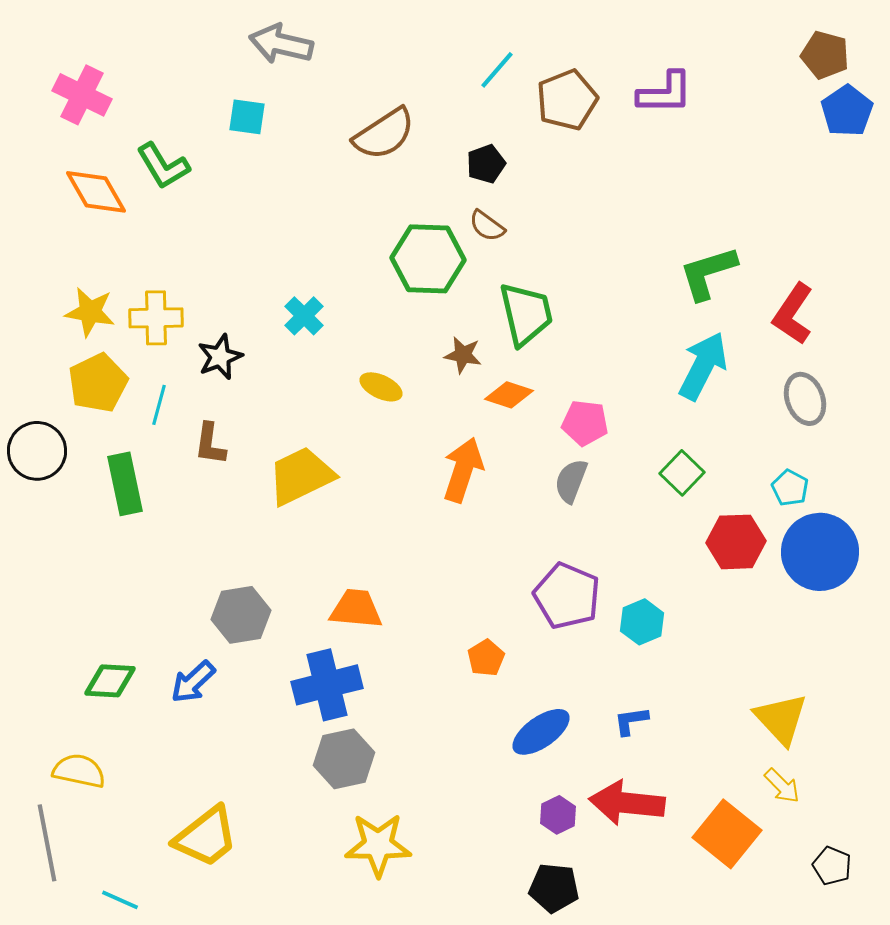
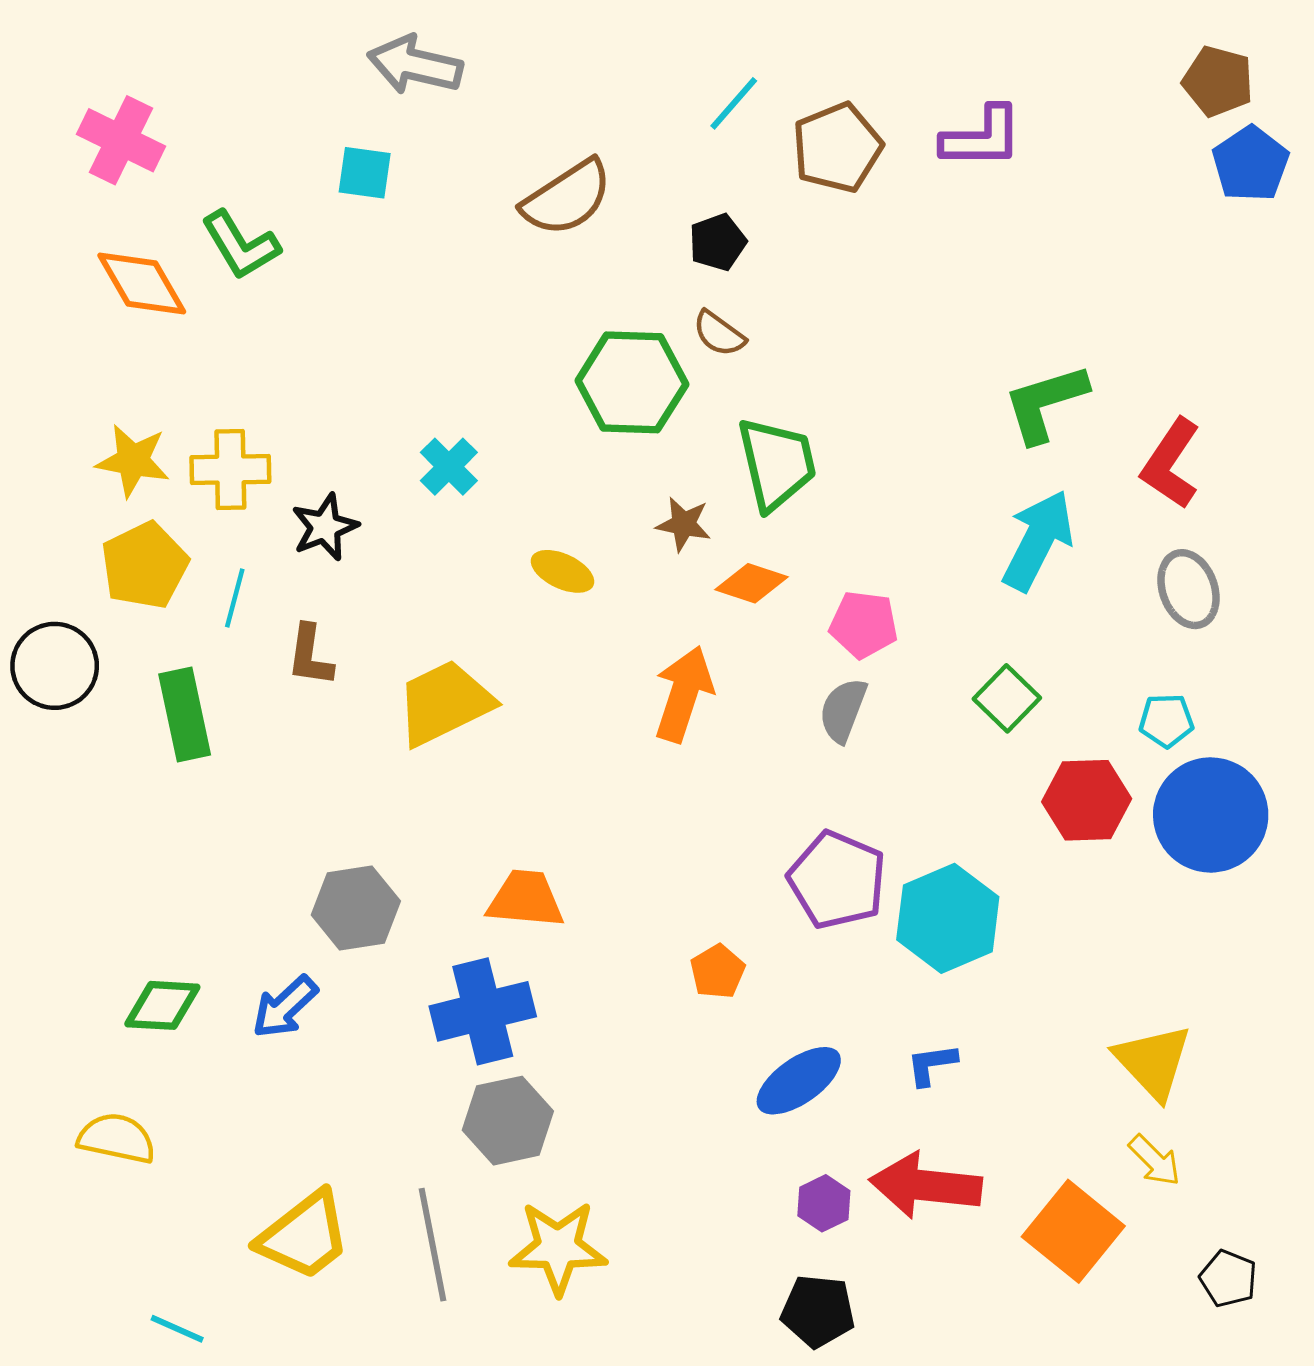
cyan pentagon: (790, 488) -> (1166, 720), turned -30
cyan hexagon: (642, 622) -> (948, 918), size x1.6
gray line: (47, 843) -> (433, 1245), moved

